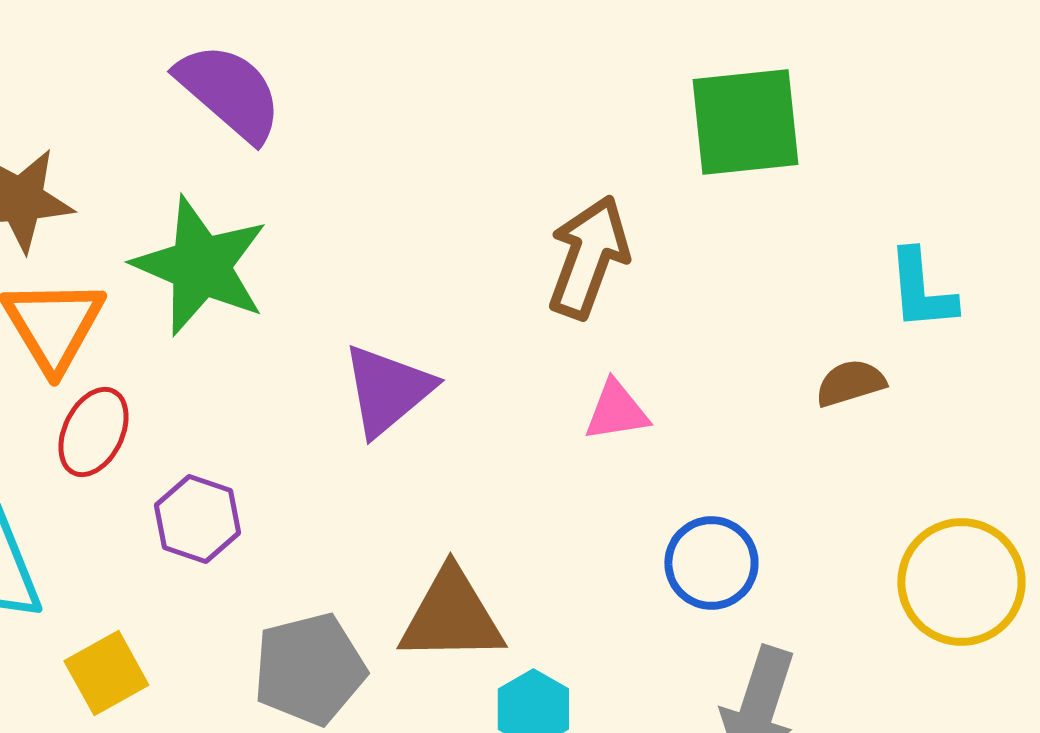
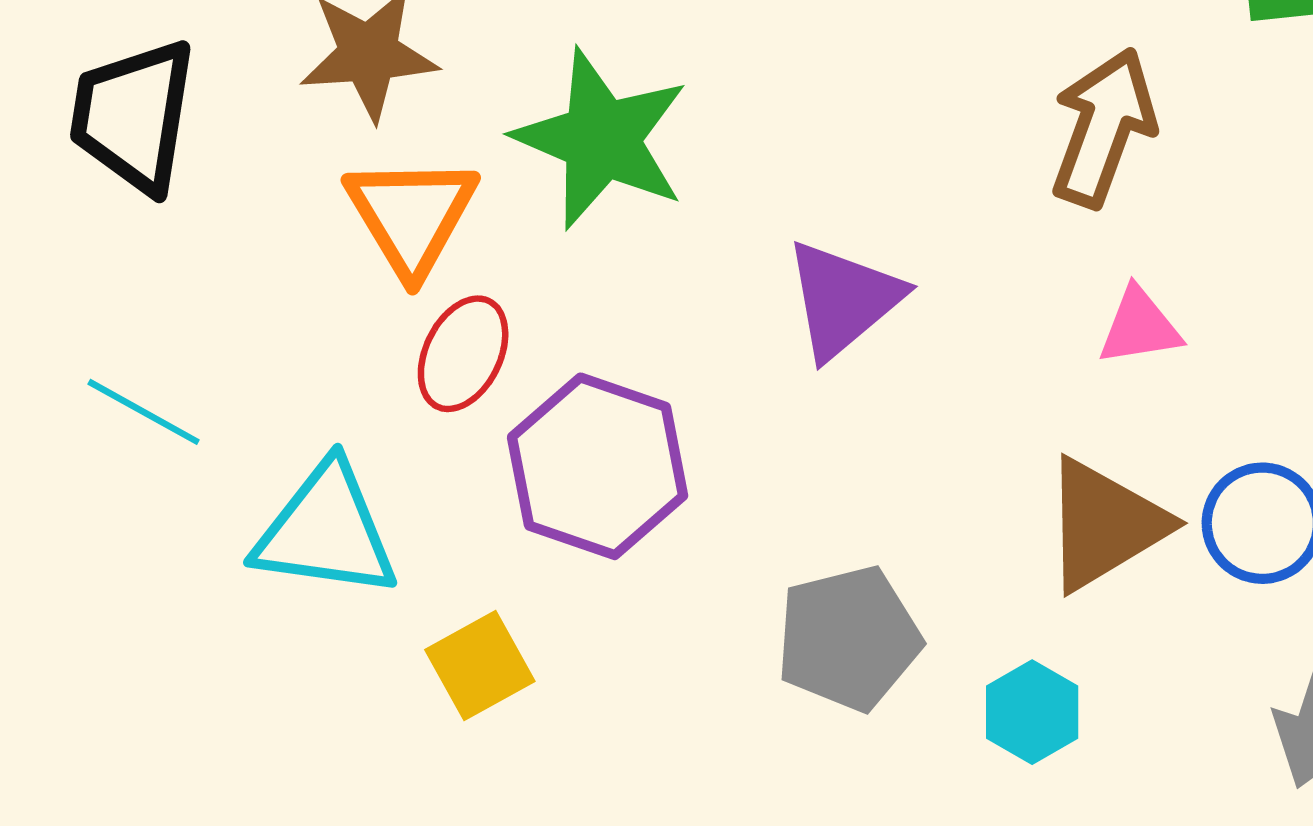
purple hexagon: (197, 519) -> (598, 466), size x1.6
brown triangle: (451, 616) -> (1105, 525), moved, turned -30
gray pentagon: (309, 669) -> (848, 638), moved

